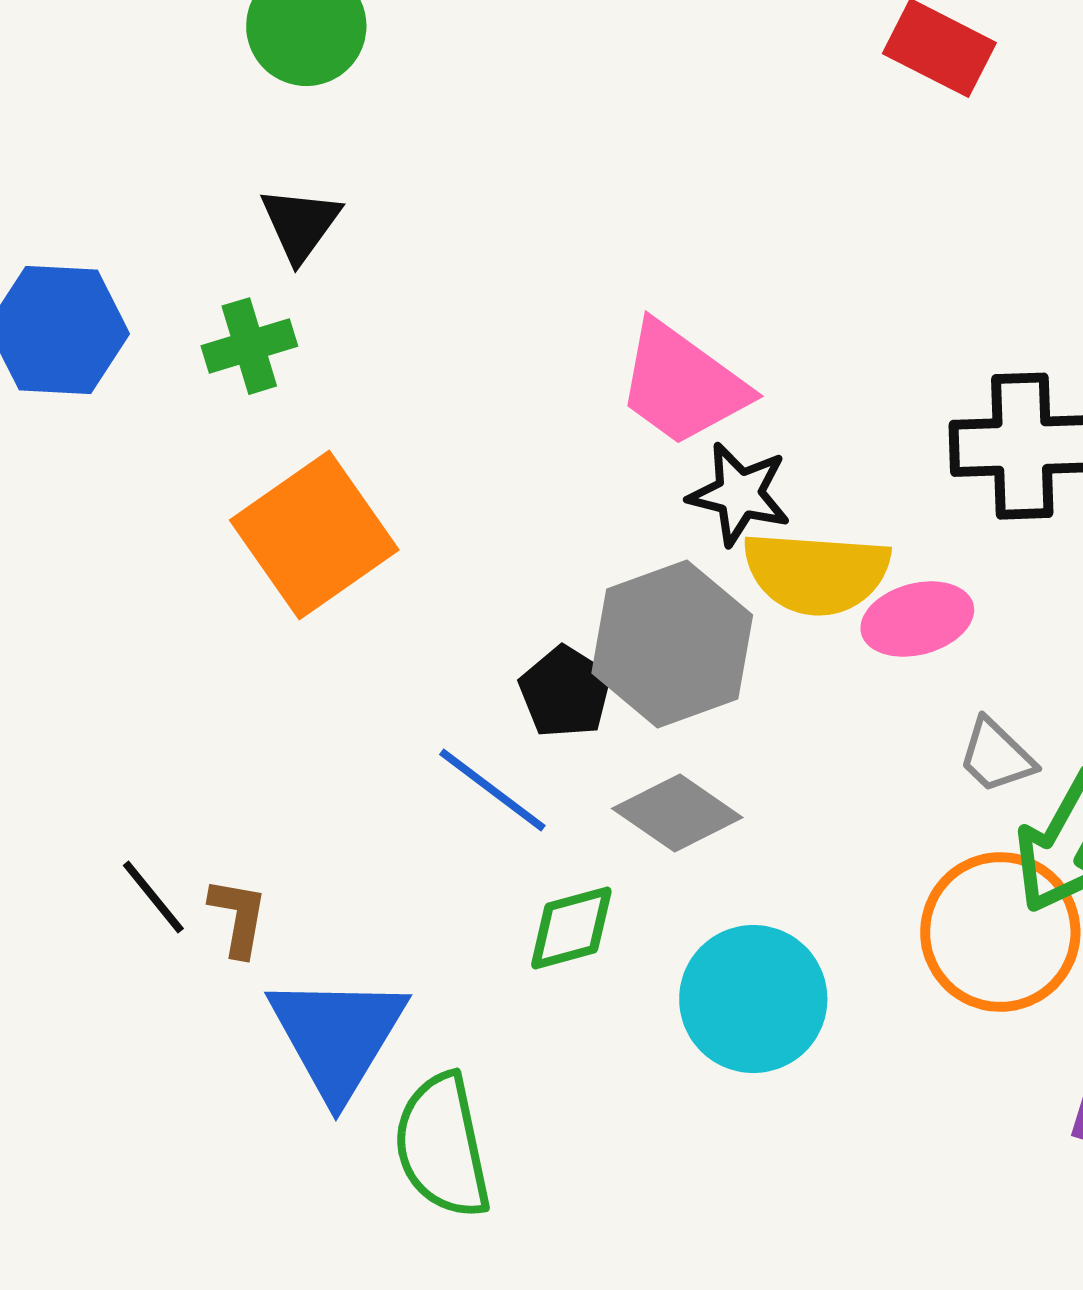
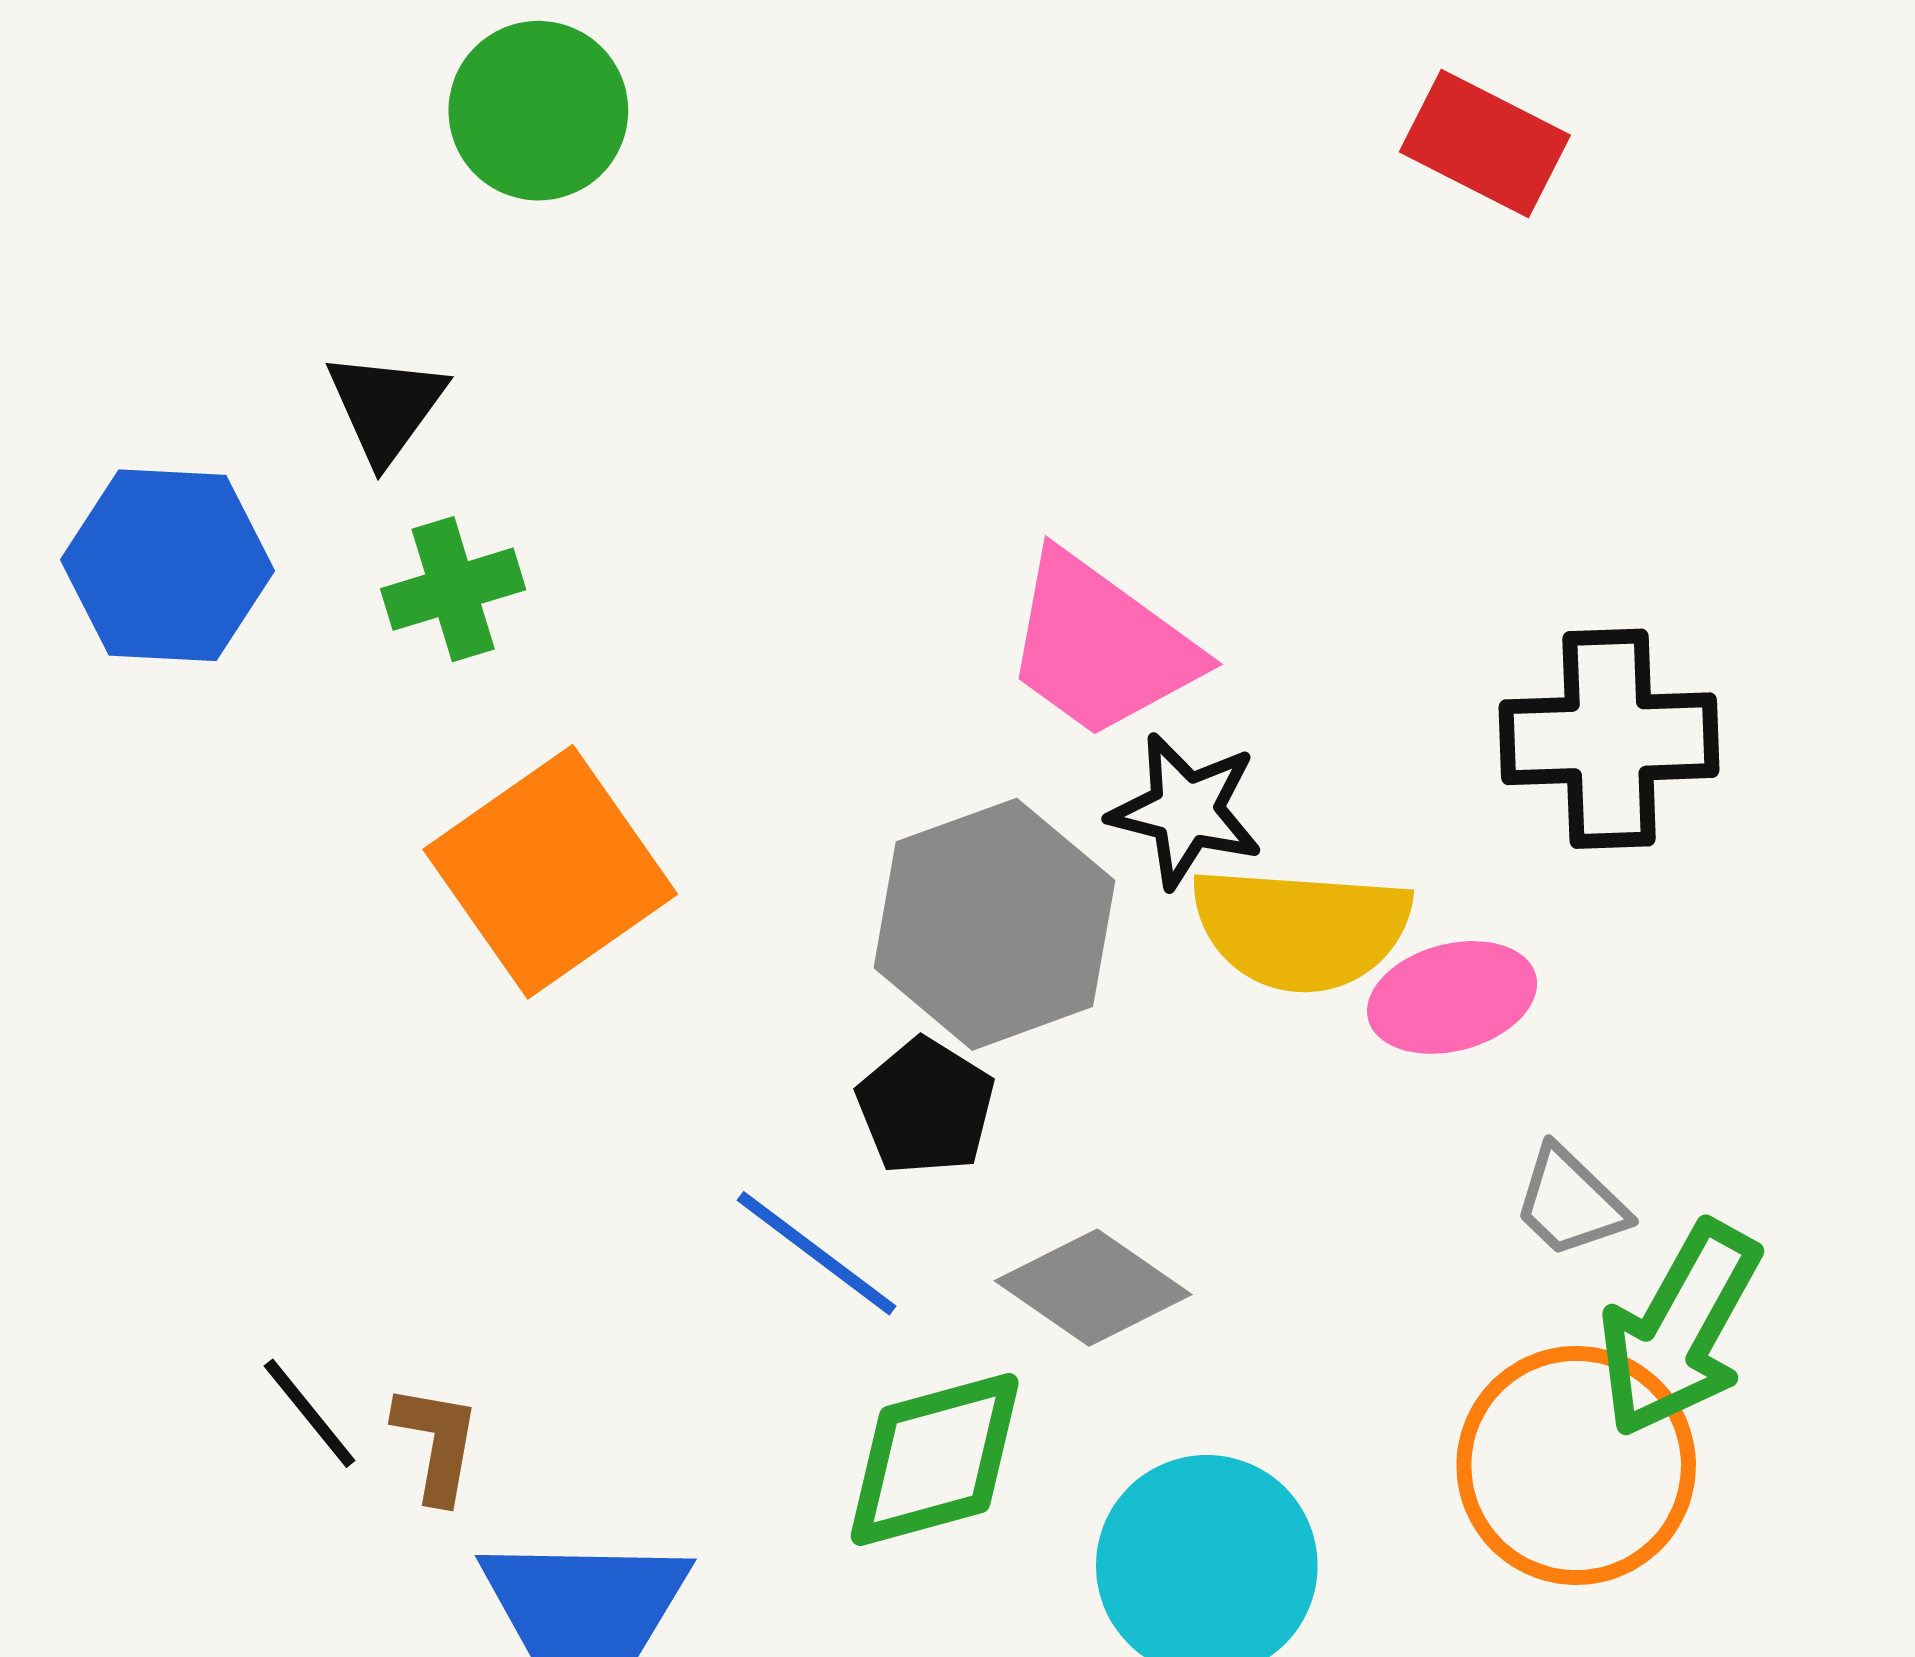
black triangle: (300, 224) -> (386, 407), moved
gray hexagon: (672, 644) -> (994, 924), moved
green diamond: (571, 928) -> (935, 1460), size x1.4

